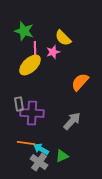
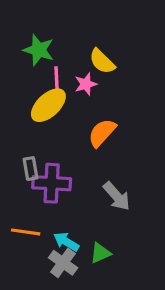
orange semicircle: (80, 82) -> (102, 133), moved
gray arrow: (72, 121) -> (117, 196), turned 96
orange line: (26, 143) -> (26, 232), moved

